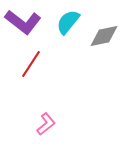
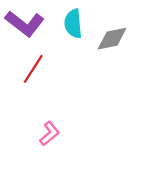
cyan semicircle: (68, 22) -> (73, 24), turned -44

